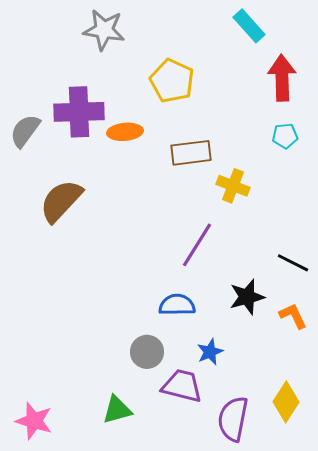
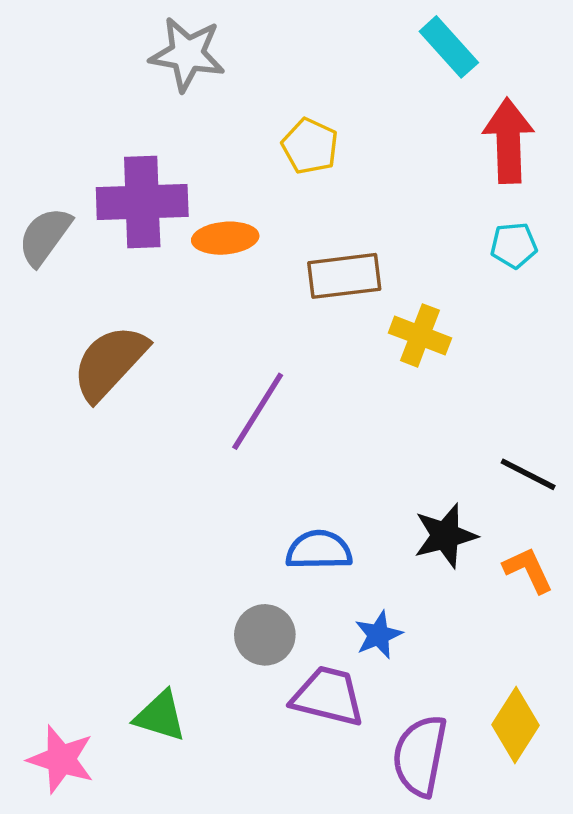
yellow pentagon: (172, 81) -> (310, 146), size x0.7
purple line: (197, 245) -> (258, 411), moved
green triangle: (117, 410) -> (160, 716), moved, turned 32

